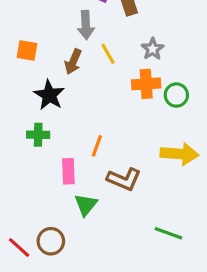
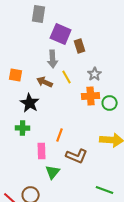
brown arrow: (73, 62) -> (45, 82), turned 91

